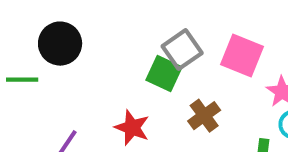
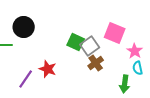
gray square: (182, 50) -> (90, 46), moved
red star: (132, 128) -> (48, 69), moved

